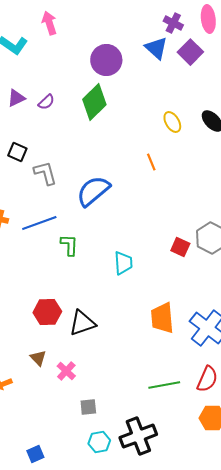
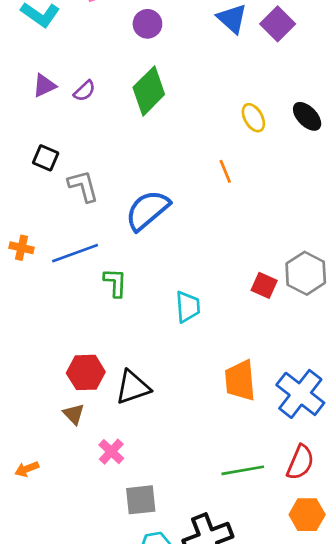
purple circle: (106, 60) -> (147, 24), moved, size x0.7
brown triangle: (38, 358) -> (74, 414), moved
gray square: (88, 407) -> (141, 500), size x1.4

